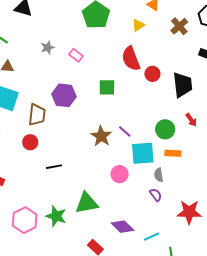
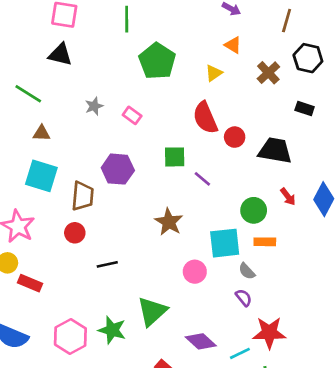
black trapezoid: (183, 85) -> (275, 150), turned -72
purple line: (125, 131) -> (202, 179), moved
gray semicircle: (159, 175) -> (247, 271), turned -32
green triangle: (87, 203) -> (152, 311), turned -30
red star: (189, 212) -> (269, 333), moved

